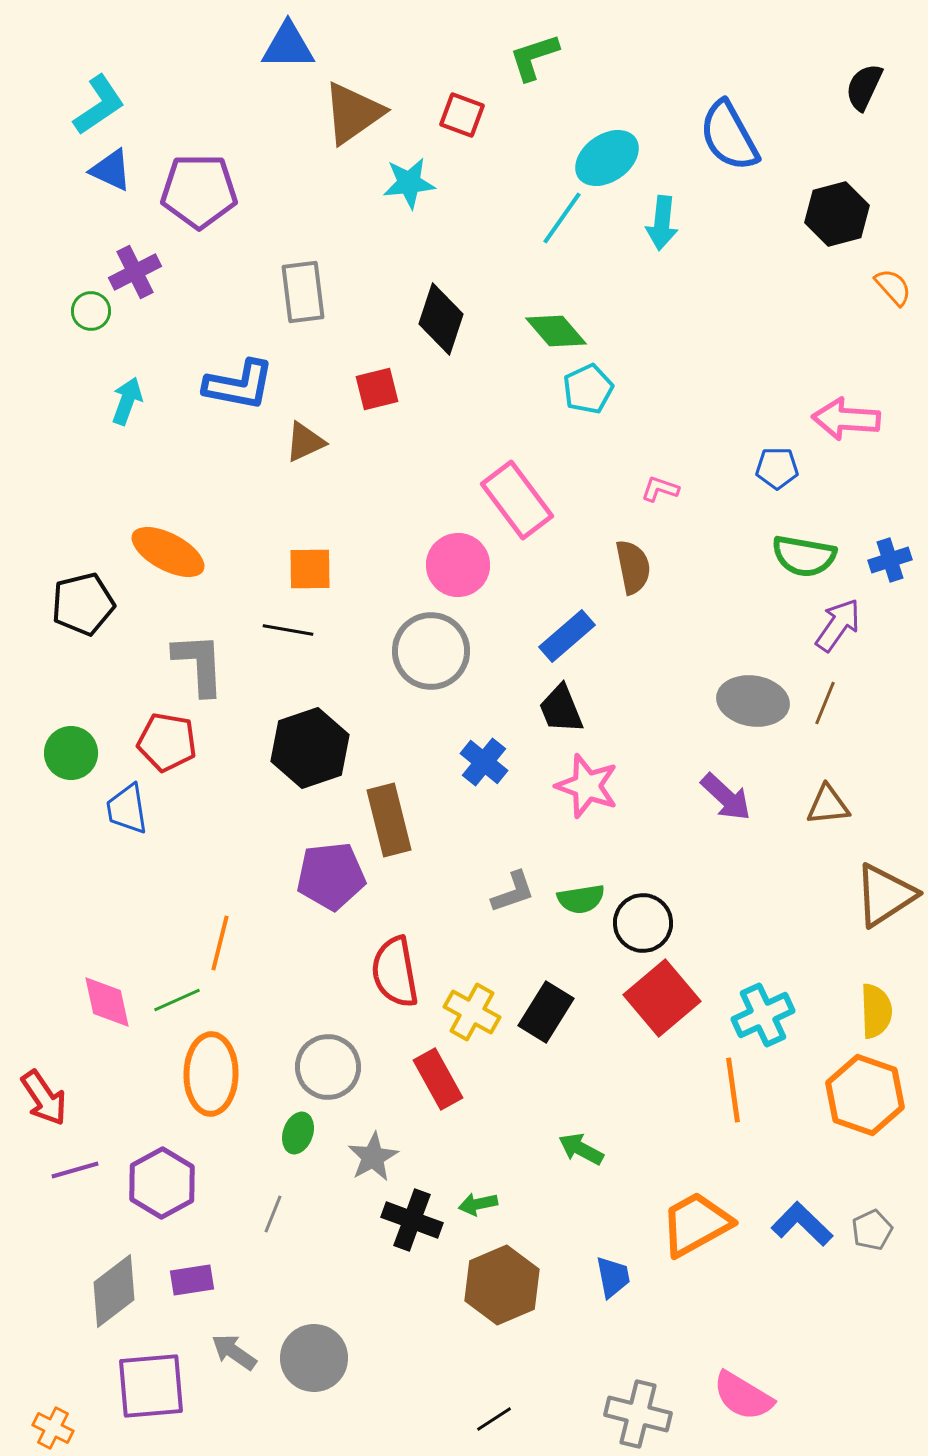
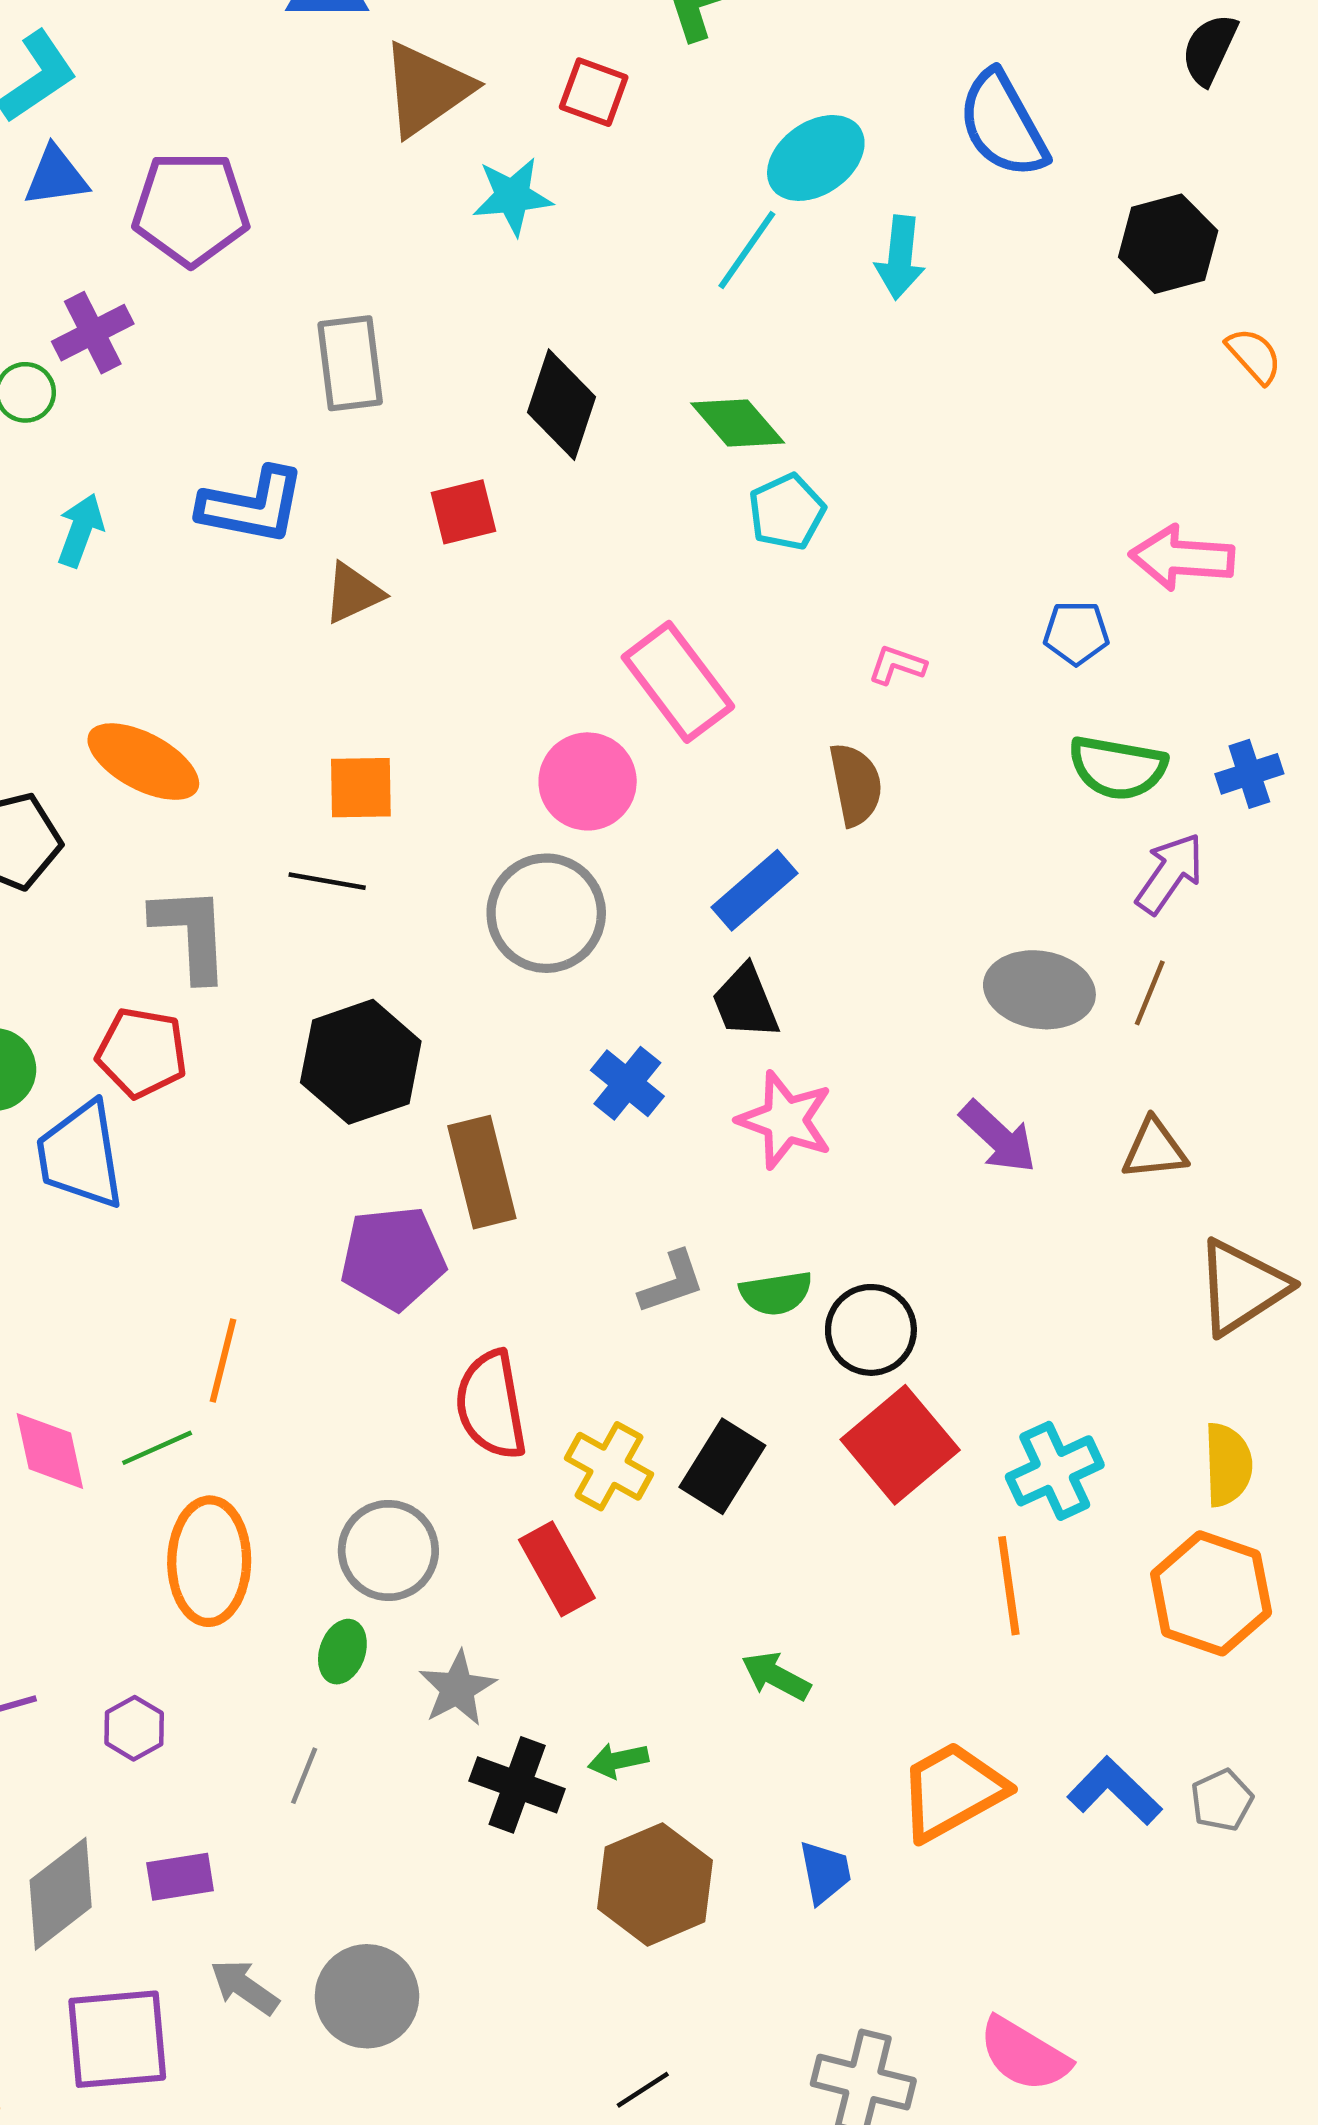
blue triangle: (111, 170) -> (56, 176), turned -33
blue trapezoid: (127, 809) -> (80, 1155), size x1.4
purple hexagon: (162, 1183) -> (134, 1728), size x0.6

